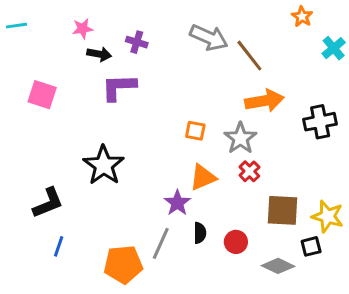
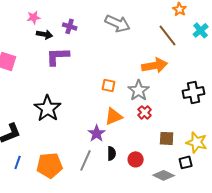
brown line: (249, 56) -> (168, 35), moved
black cross: (320, 122) -> (194, 92), moved
brown square: (282, 210) -> (167, 138), size x0.7
orange pentagon: (123, 264) -> (50, 165), moved

